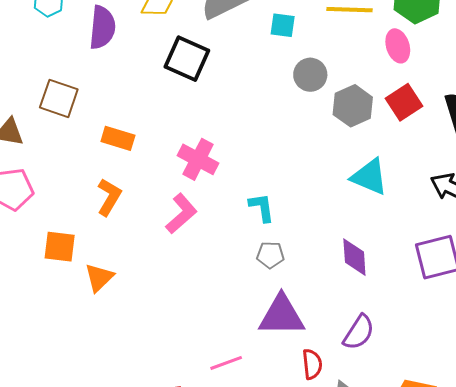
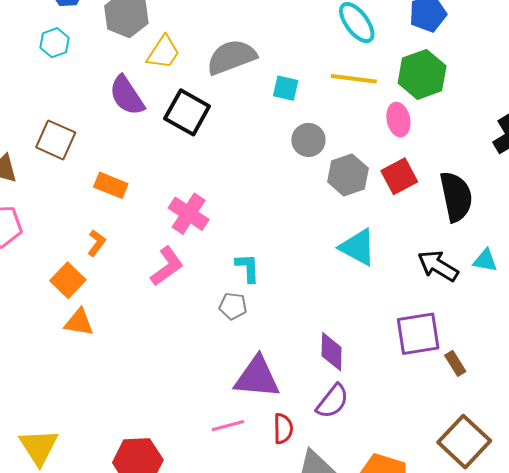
purple semicircle: (102, 27) -> (127, 96), moved, turned 135
orange L-shape: (109, 197) -> (96, 243), size x0.7
orange square: (60, 247) -> (68, 280), moved, turned 32
gray pentagon: (270, 255) -> (233, 306), moved
purple diamond: (354, 257) -> (332, 352), moved
orange triangle: (99, 278) -> (79, 322), turned 48
pink line: (226, 363) -> (228, 426), moved

